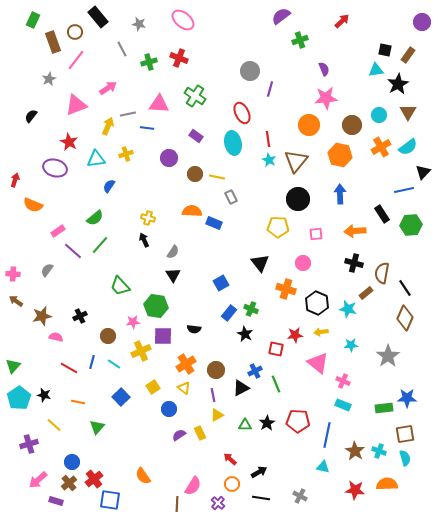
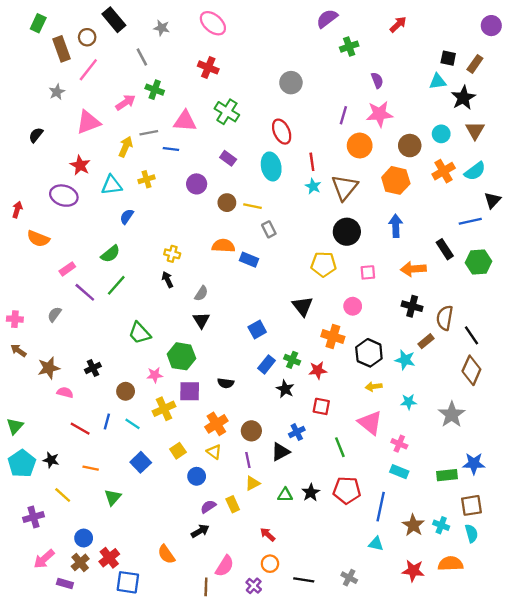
green cross: (149, 62) -> (155, 90), moved, turned 35
purple line: (270, 89) -> (343, 115), moved
red star: (295, 335) -> (318, 370), moved
green line: (276, 384) -> (340, 447), moved
black arrow: (259, 472) -> (200, 531), moved

